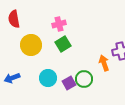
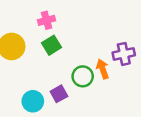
cyan circle: (48, 78) -> (33, 101), moved
green circle: (84, 79) -> (83, 76), moved

